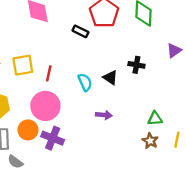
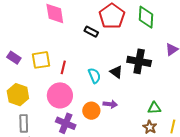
black cross: (136, 65) -> (139, 61), size x1.6
orange circle: (28, 130) -> (91, 111), moved

